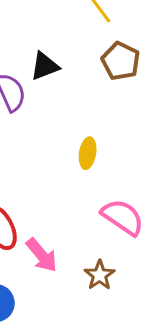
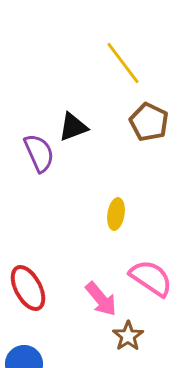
pink arrow: (42, 255) -> (101, 299), moved

